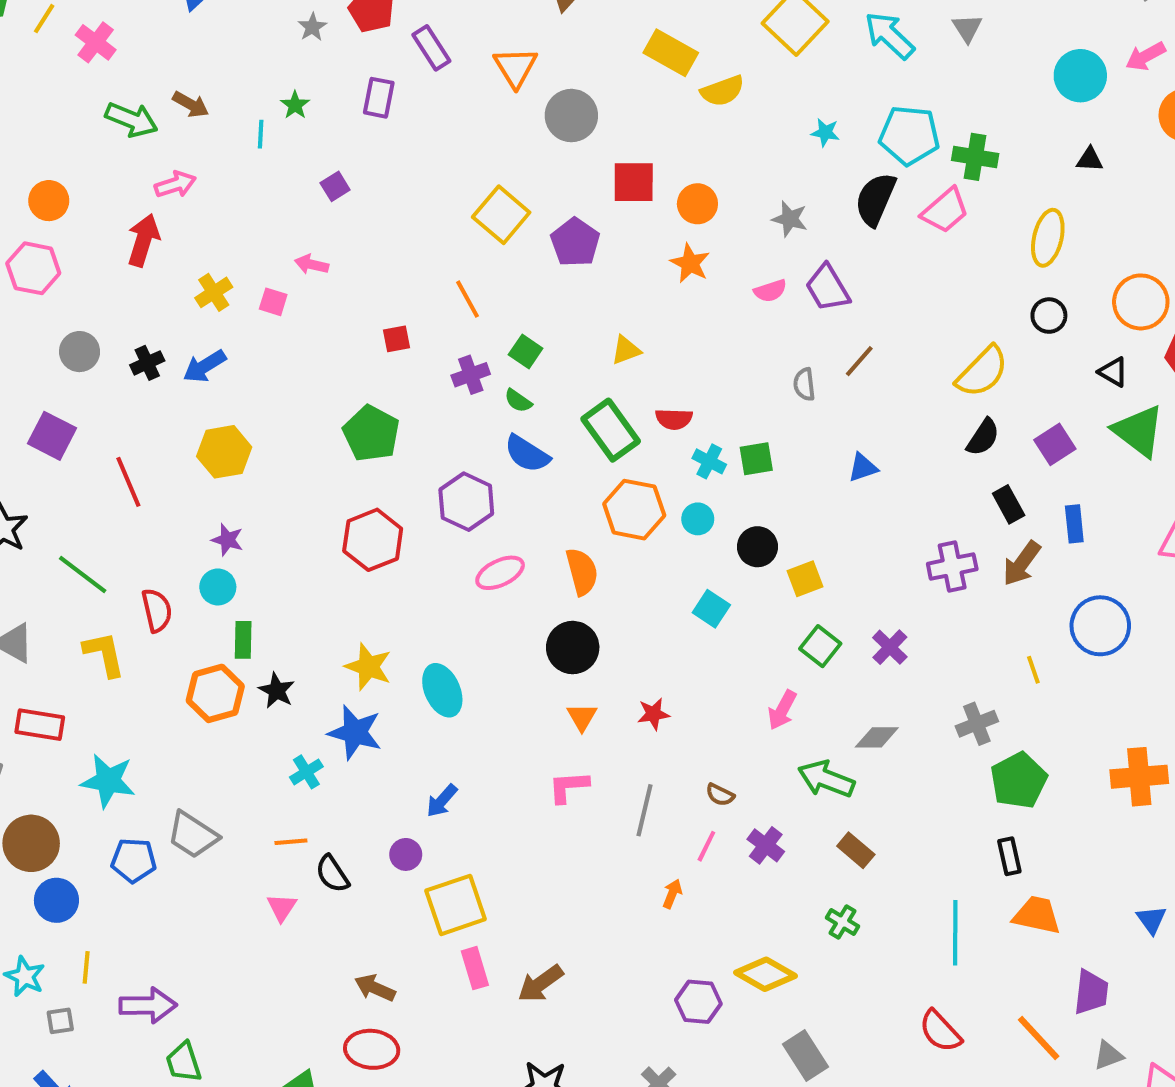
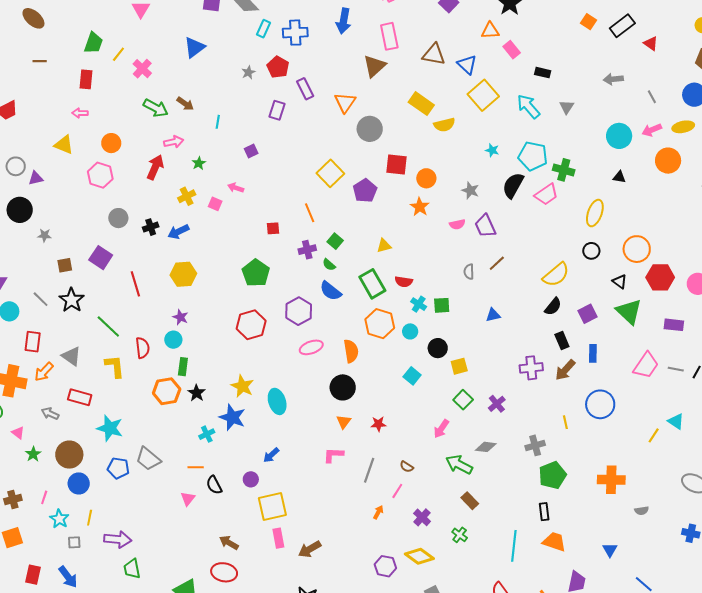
green star: (295, 105) -> (199, 163), moved
purple cross: (766, 845) -> (422, 517), moved

